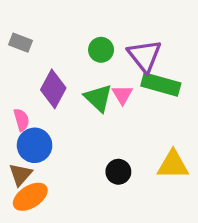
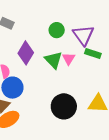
green rectangle: (161, 85) -> (93, 53), size x0.7
black circle: (118, 172) -> (64, 106), size x1.6

